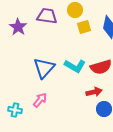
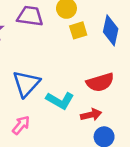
cyan L-shape: (75, 66) -> (60, 100), moved

